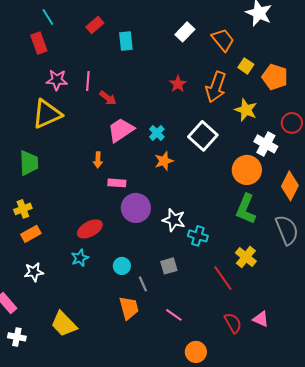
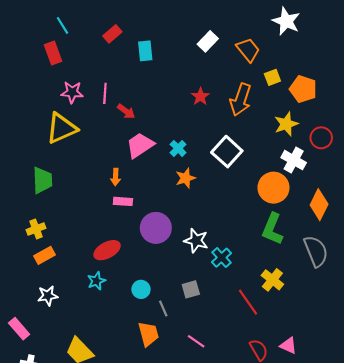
yellow square: (246, 66) -> (272, 77), turned 35
yellow star: (246, 110) -> (286, 124), moved, turned 30
pink rectangle: (117, 183) -> (123, 201), moved
cyan cross: (198, 236) -> (222, 258), turned 30

